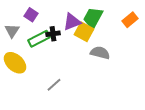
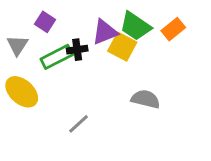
green trapezoid: (93, 18) -> (135, 26), turned -85
orange rectangle: (130, 20) -> (173, 29), moved
gray semicircle: (100, 53) -> (146, 99), moved

